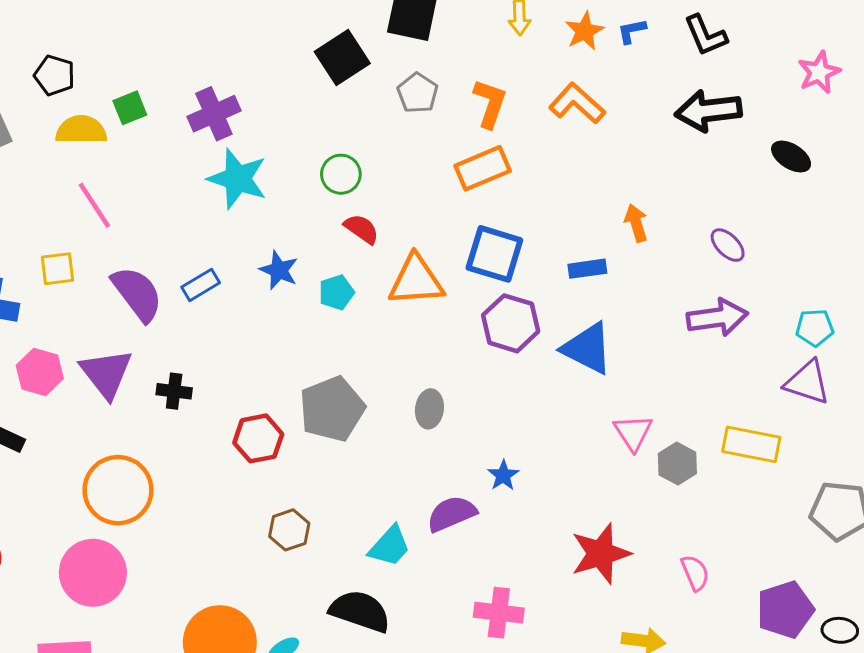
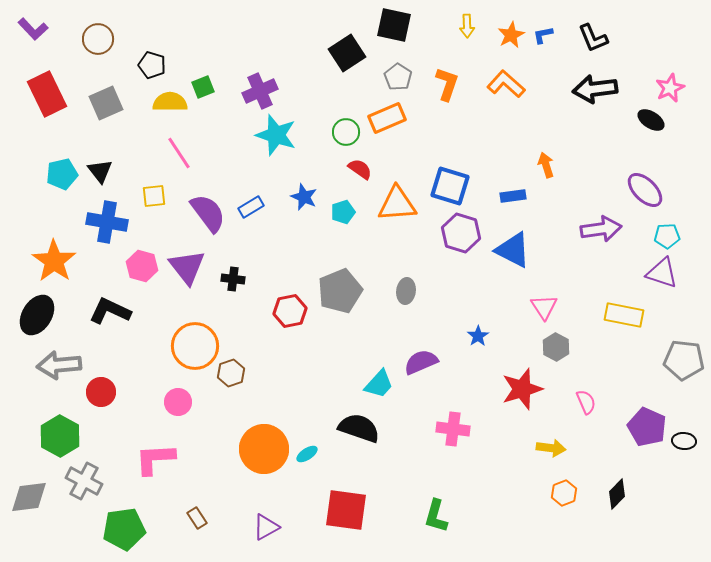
pink star: (819, 72) -> (670, 88), moved
orange rectangle: (483, 168) -> (387, 118), moved
purple ellipse: (728, 245) -> (645, 190), moved, size x1.5
gray hexagon: (677, 464) -> (556, 347), moved
blue star: (503, 475) -> (478, 336), moved
brown hexagon: (289, 530) -> (231, 373), moved
pink circle: (93, 573) -> (178, 402), size x0.6
purple pentagon: (785, 610) -> (647, 427), turned -30

